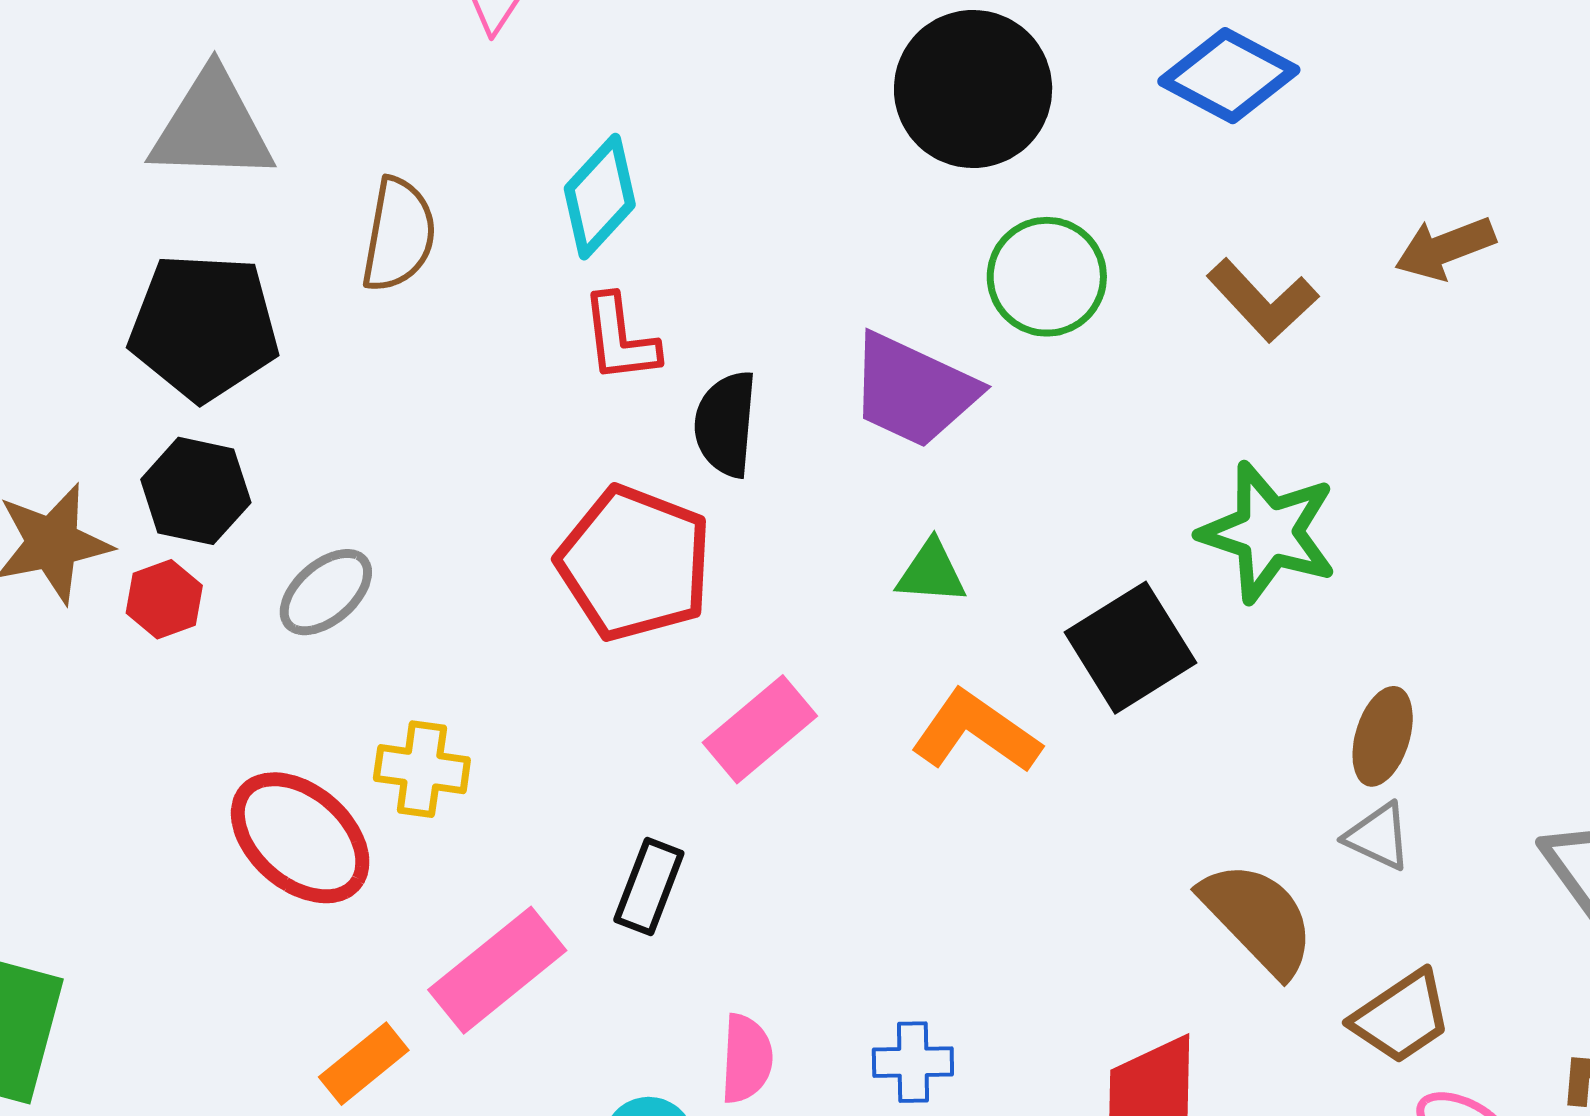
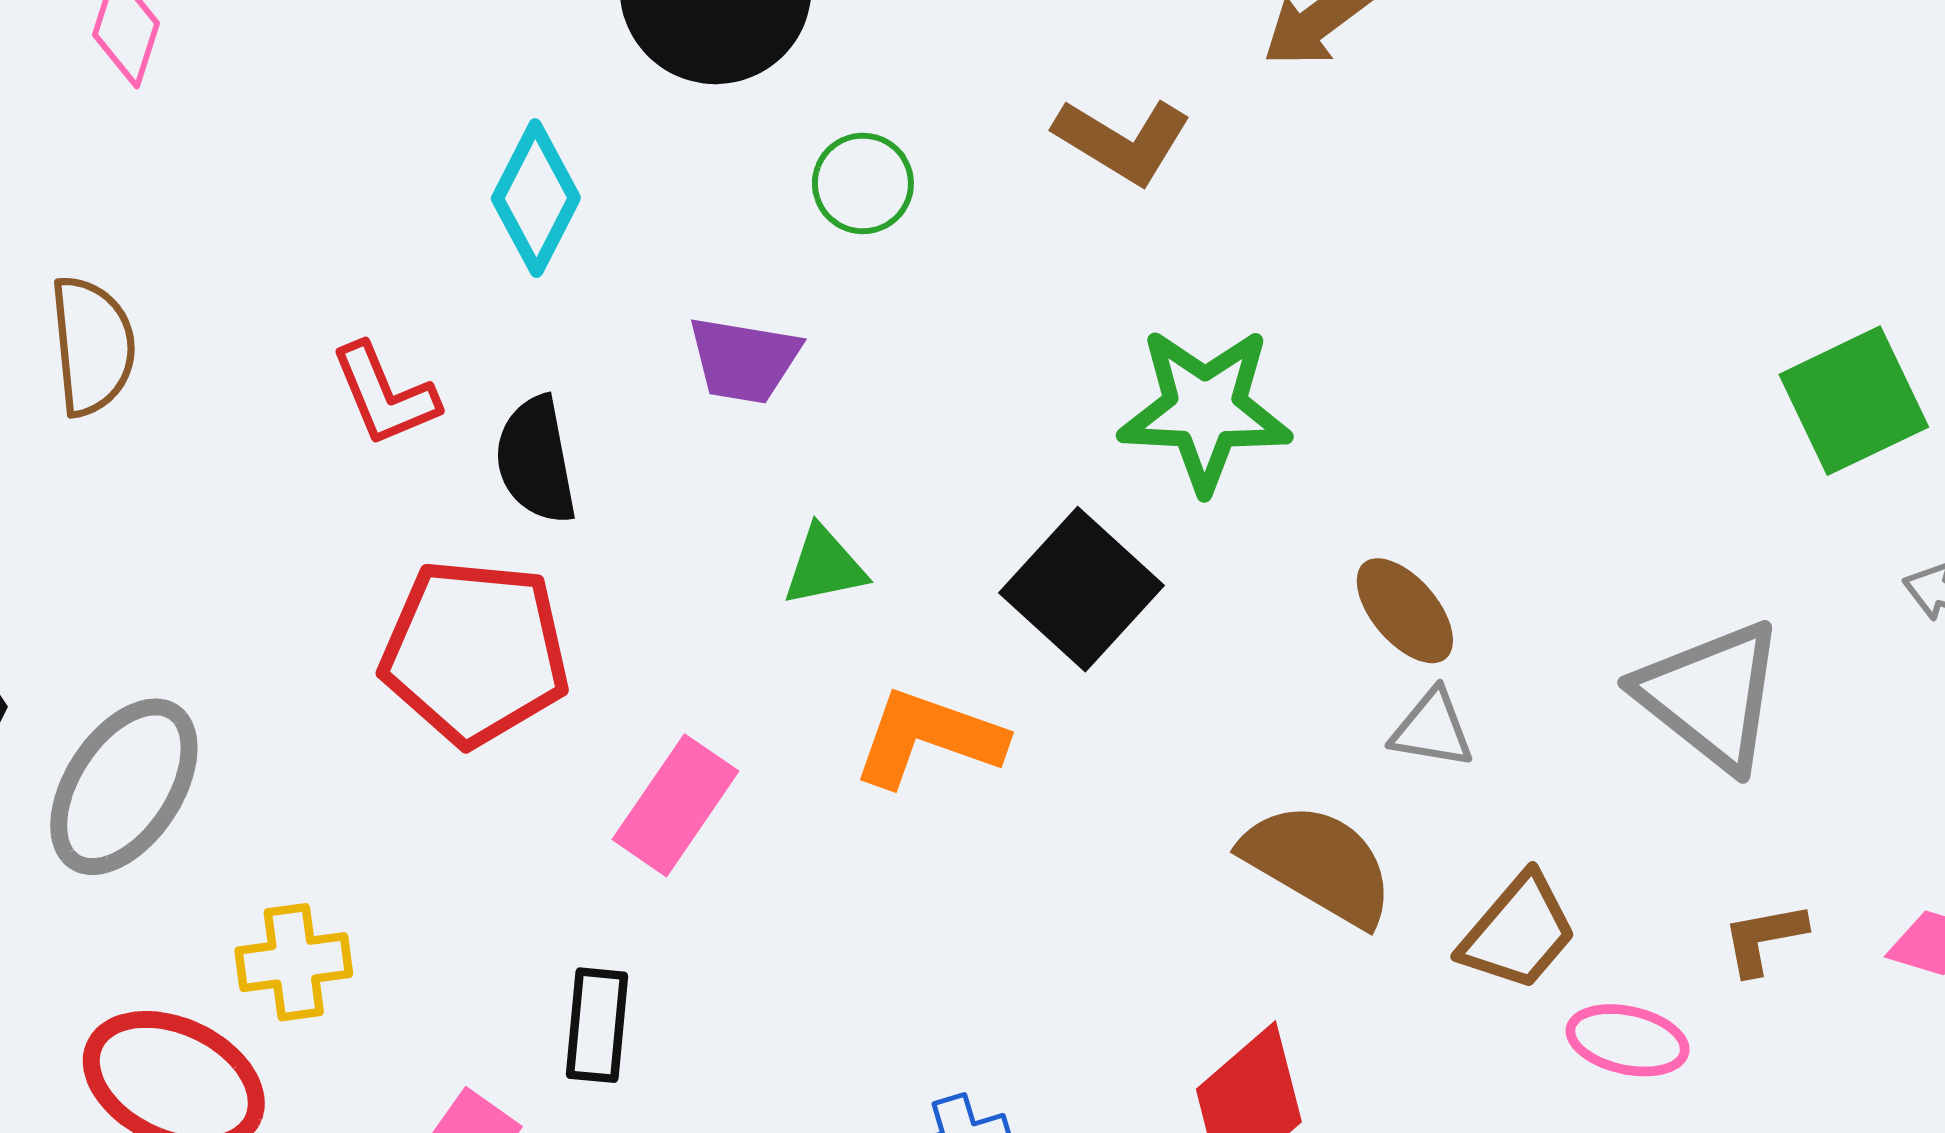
cyan diamond: (600, 197) -> (536, 198), moved
green circle: (1047, 277) -> (863, 183), size x0.7
purple trapezoid: (913, 390) -> (744, 360), size x0.7
gray ellipse: (326, 592) -> (124, 787), size x1.5
brown ellipse: (1383, 736) -> (1405, 611), turned -42

